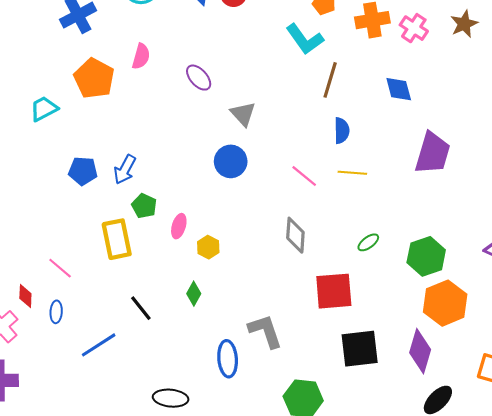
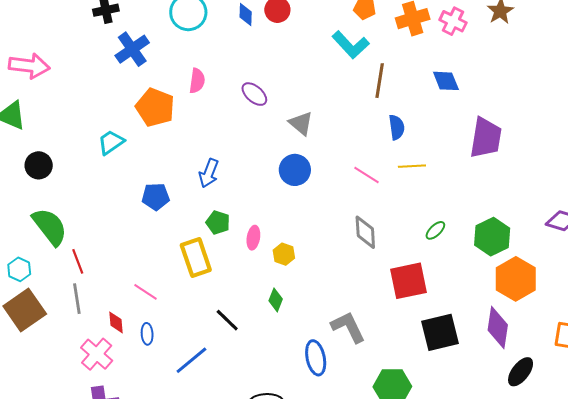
blue arrow: (125, 170) -> (209, 173), moved

